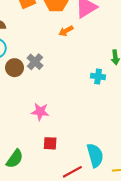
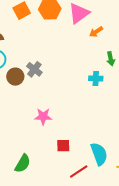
orange arrow: (66, 31) -> (96, 32), moved
red square: (50, 143) -> (63, 146), moved

